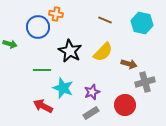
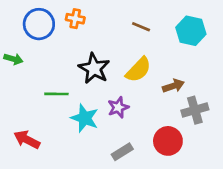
blue circle: (38, 27) -> (39, 24), moved
brown arrow: (129, 64) -> (173, 86), turned -35
purple star: (92, 92) -> (118, 107), moved
red arrow: (43, 106) -> (27, 140), moved

